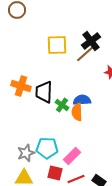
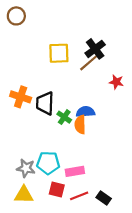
gray star: (26, 153) -> (26, 168), turned 30
pink rectangle: (72, 156) -> (75, 171), turned 36

